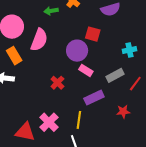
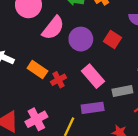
purple circle: (77, 51) -> (81, 39), moved
orange rectangle: (14, 56) -> (37, 70), moved, turned -42
pink rectangle: (86, 70) -> (93, 76), size x1.5

